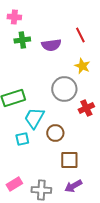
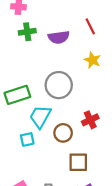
gray circle: (64, 89) -> (59, 85), moved
red cross: (86, 108) -> (90, 120), moved

